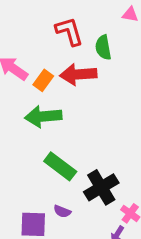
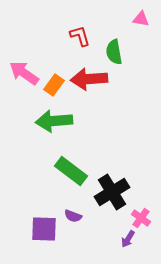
red L-shape: (69, 31) -> (80, 36), size x0.7

